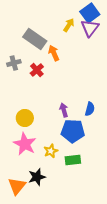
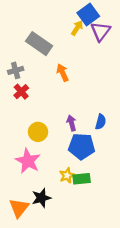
blue square: (90, 13) -> (88, 15), moved
orange arrow: (54, 53) -> (63, 73), moved
red cross: (37, 70) -> (21, 92), moved
yellow circle: (25, 118) -> (38, 132), moved
yellow star: (51, 151) -> (67, 175), moved

